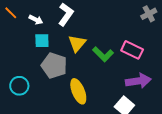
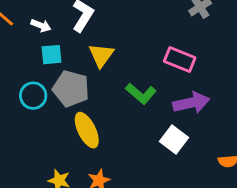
green L-shape: (103, 54) -> (141, 94), moved
cyan circle: (19, 86) -> (33, 96), moved
yellow ellipse: (78, 91) -> (87, 130), moved

